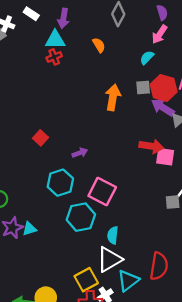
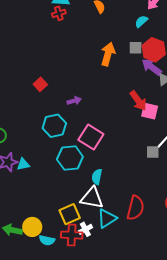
red arrow: (151, 146) -> (138, 101), turned 40
white triangle: (109, 259) -> (92, 198), turned 35

